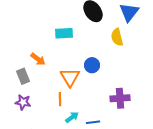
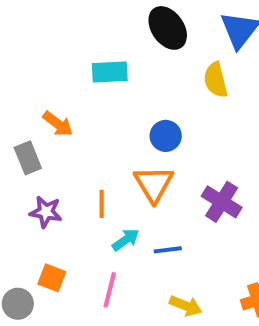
orange triangle: (70, 77) -> (154, 184), moved
purple cross: (120, 98) -> (222, 202), turned 36
purple star: (23, 102) -> (46, 212), moved

